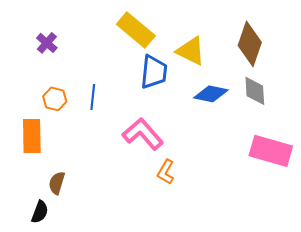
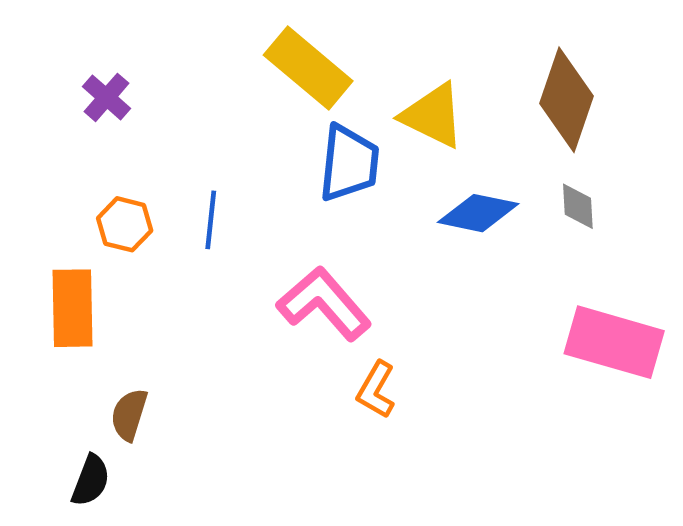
gray diamond: (255, 91) -> (578, 206), size x0.7

